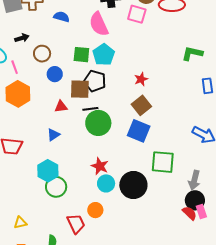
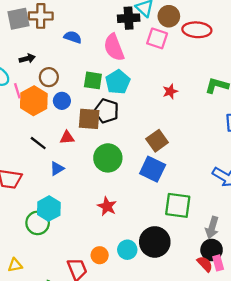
red star: (141, 79) -> (170, 91), moved
orange hexagon: (18, 94) -> (34, 101), moved
black line: (90, 109) -> (38, 143), moved, turned 42
cyan circle: (106, 183) -> (127, 250), moved
black circle: (133, 185) -> (155, 242), moved
green circle: (56, 187) -> (38, 223), moved

